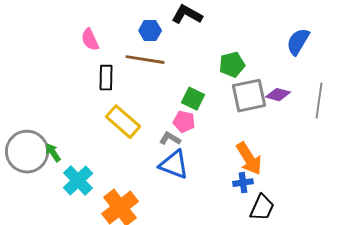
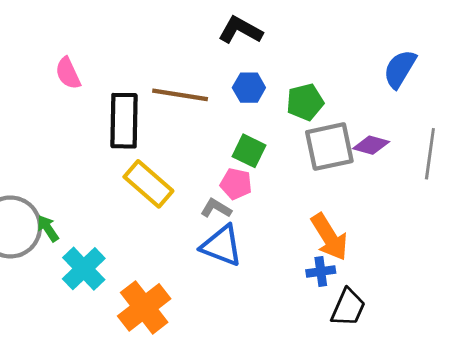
blue hexagon: (150, 31) -> (249, 88), moved
pink semicircle: (90, 40) -> (68, 73), moved
black rectangle: (106, 78) -> (124, 121), size x1.5

